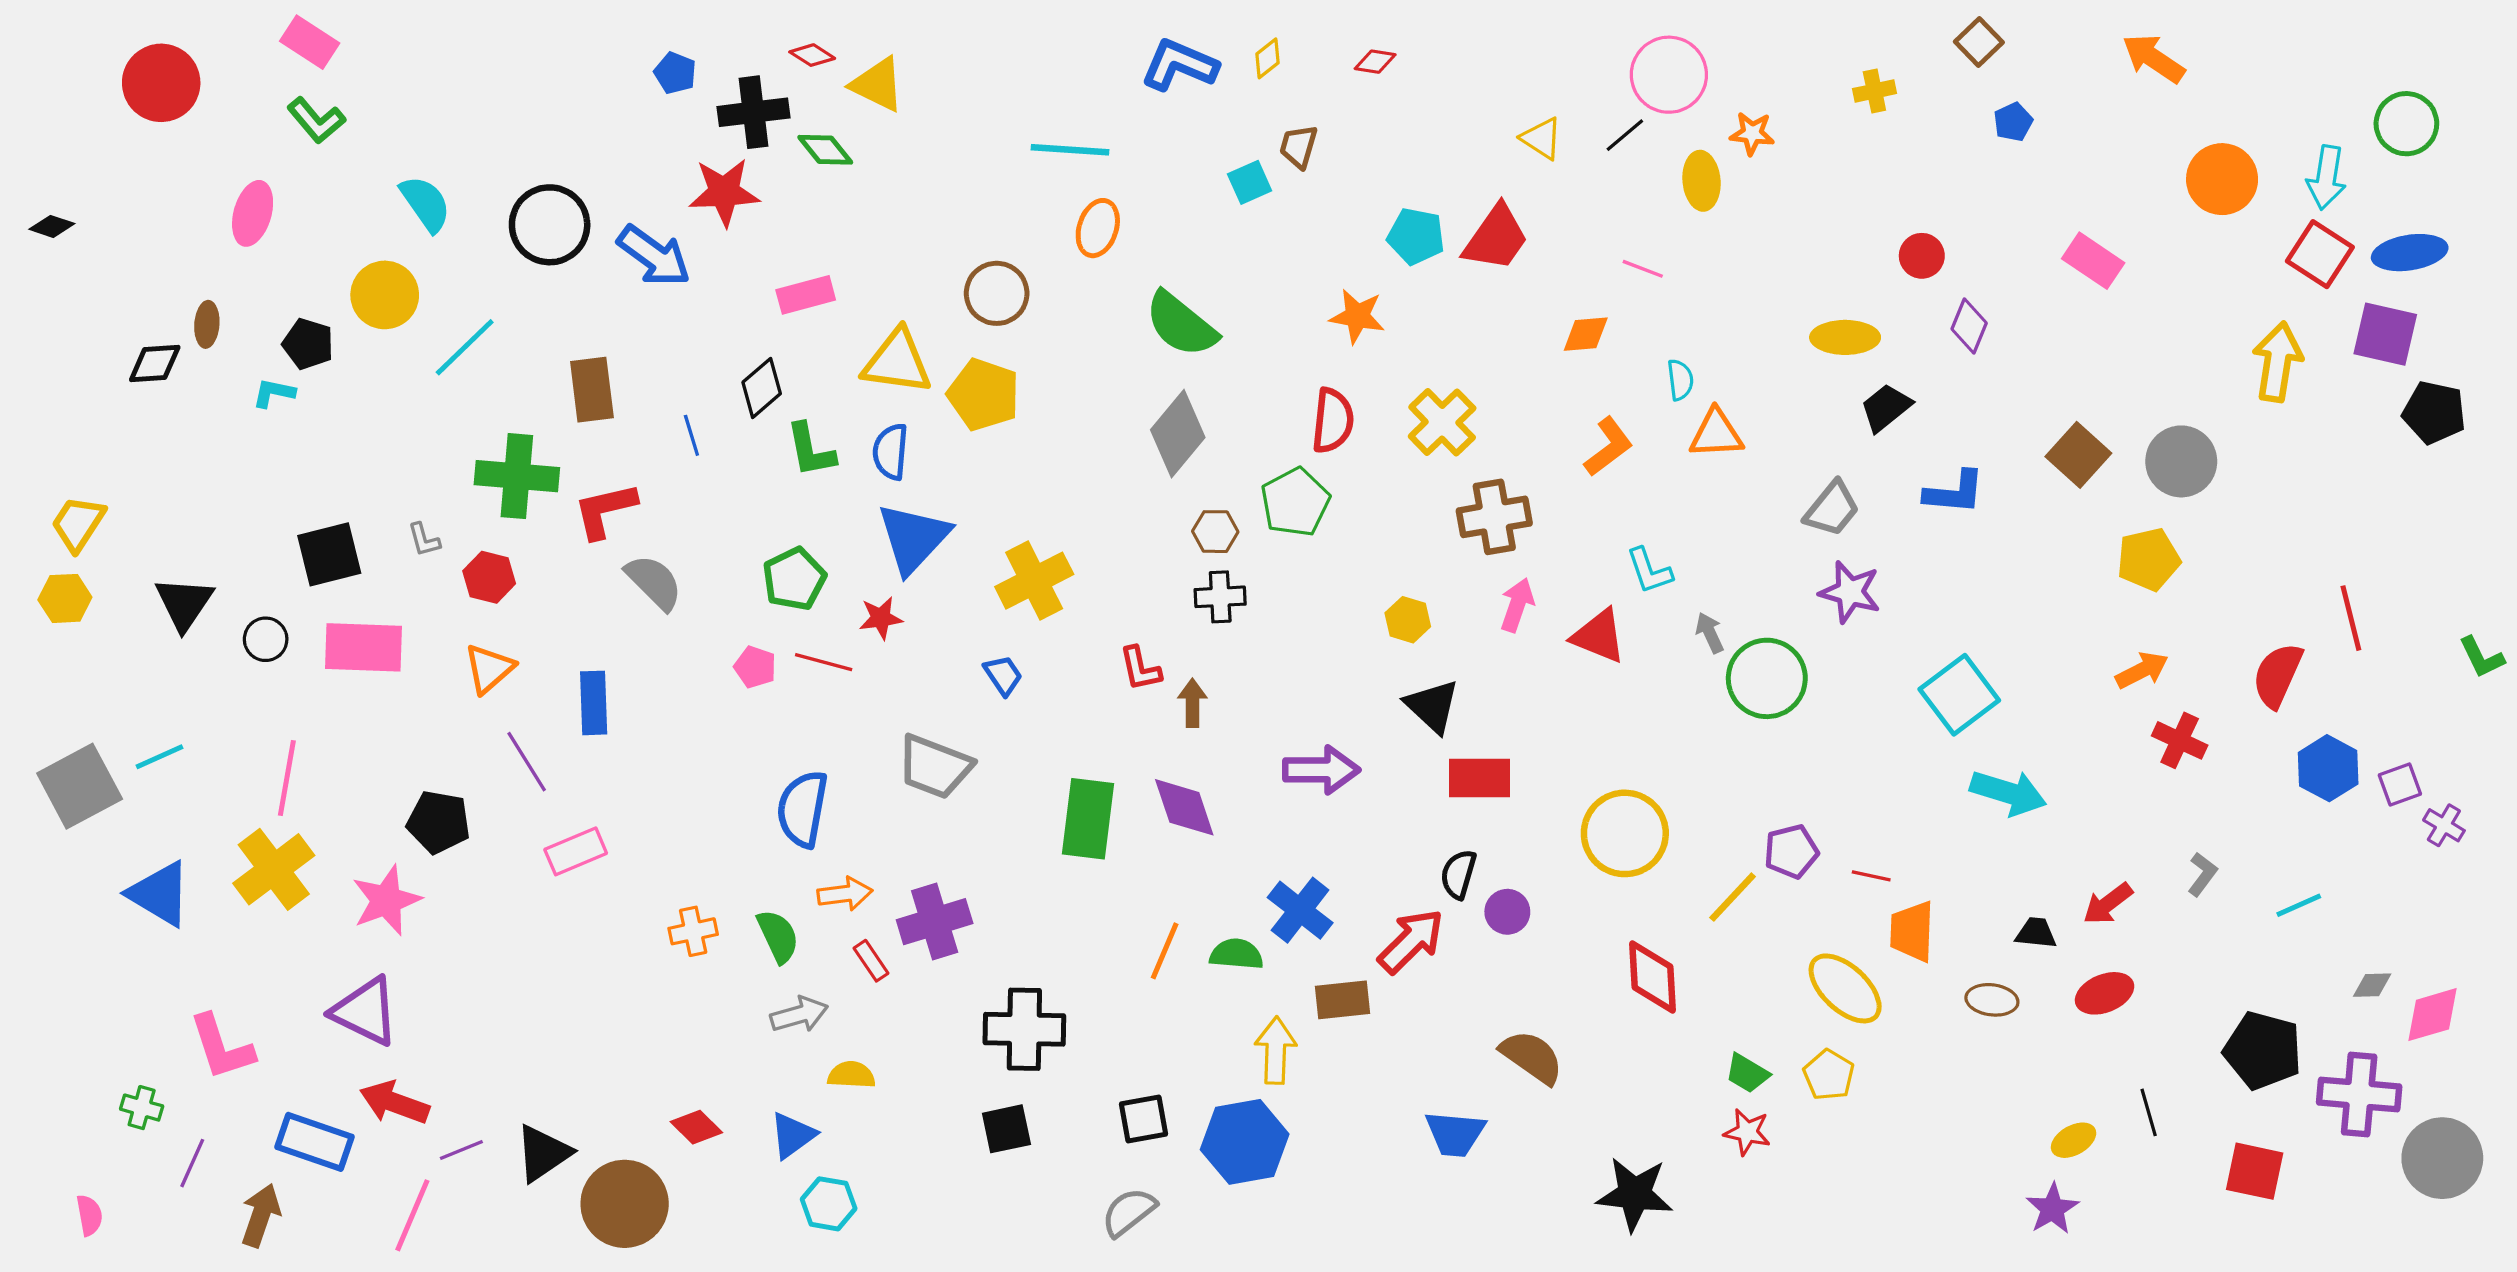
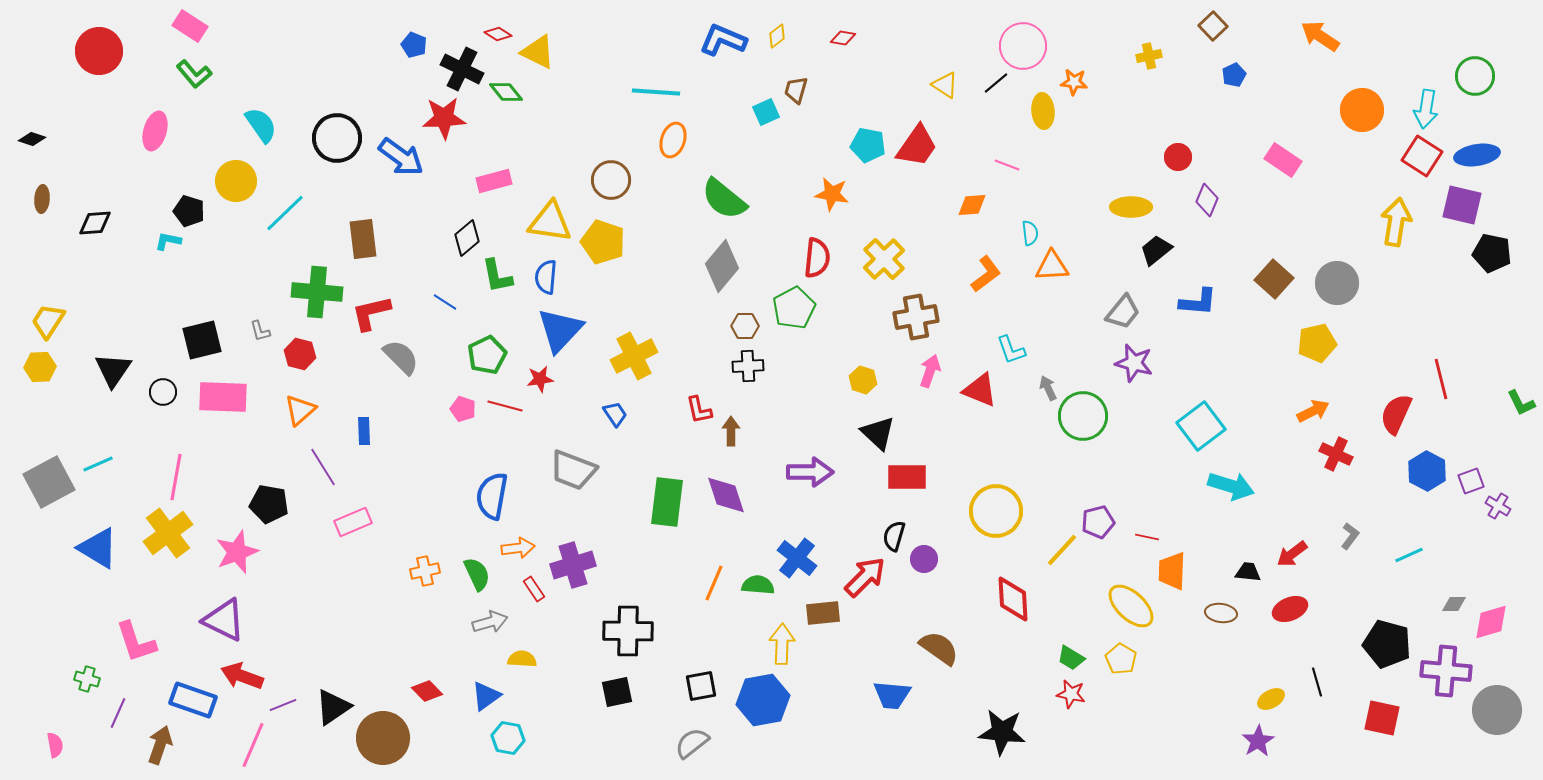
black cross: (753, 112) -> (462, 69), turned 33
brown ellipse: (207, 324) -> (42, 199), moved
blue line: (691, 435) -> (445, 302), moved, turned -40
blue rectangle: (594, 703) -> (364, 431), size x0.7

